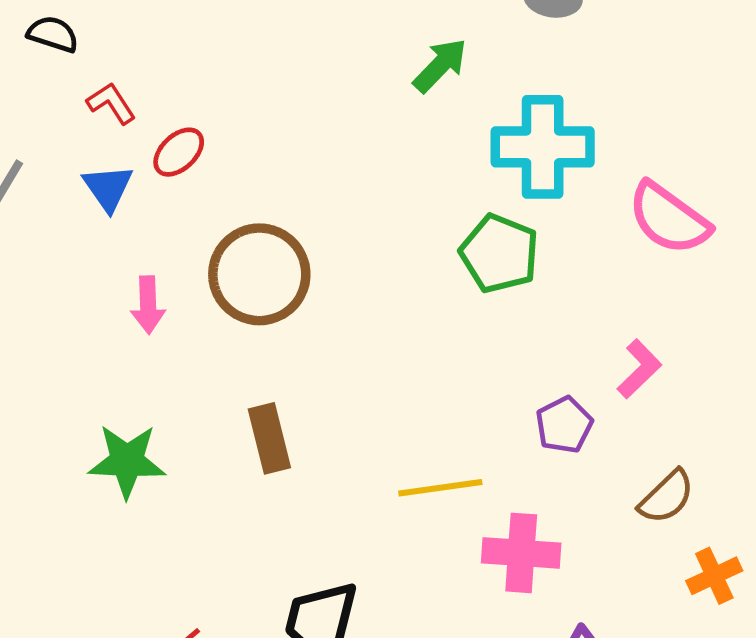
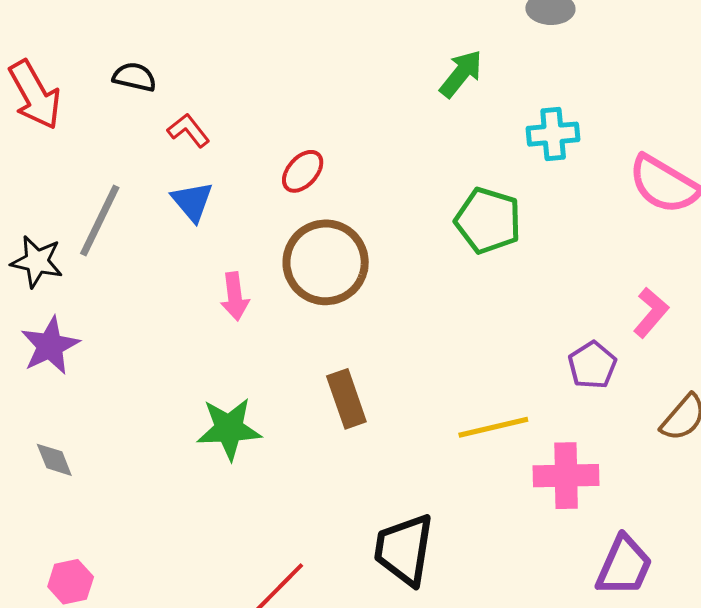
cyan cross: (543, 147) -> (553, 134), size x0.6
red ellipse: (179, 152) -> (303, 171), moved
green pentagon: (499, 254) -> (488, 221), moved

